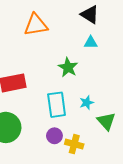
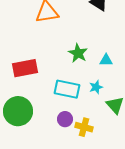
cyan triangle: (91, 42) -> (106, 60), moved
cyan rectangle: (57, 105) -> (67, 89), turned -70

